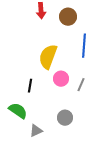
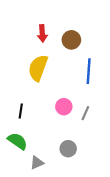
yellow semicircle: (48, 57) -> (38, 68), moved
black line: (30, 86) -> (21, 111), moved

